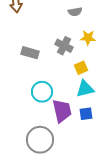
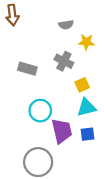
gray semicircle: (75, 12) -> (66, 25), moved
yellow star: (88, 38) -> (86, 42), moved

